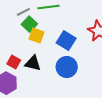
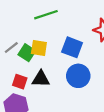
gray line: (23, 12) -> (11, 48), moved
green square: (29, 24) -> (27, 53), moved

